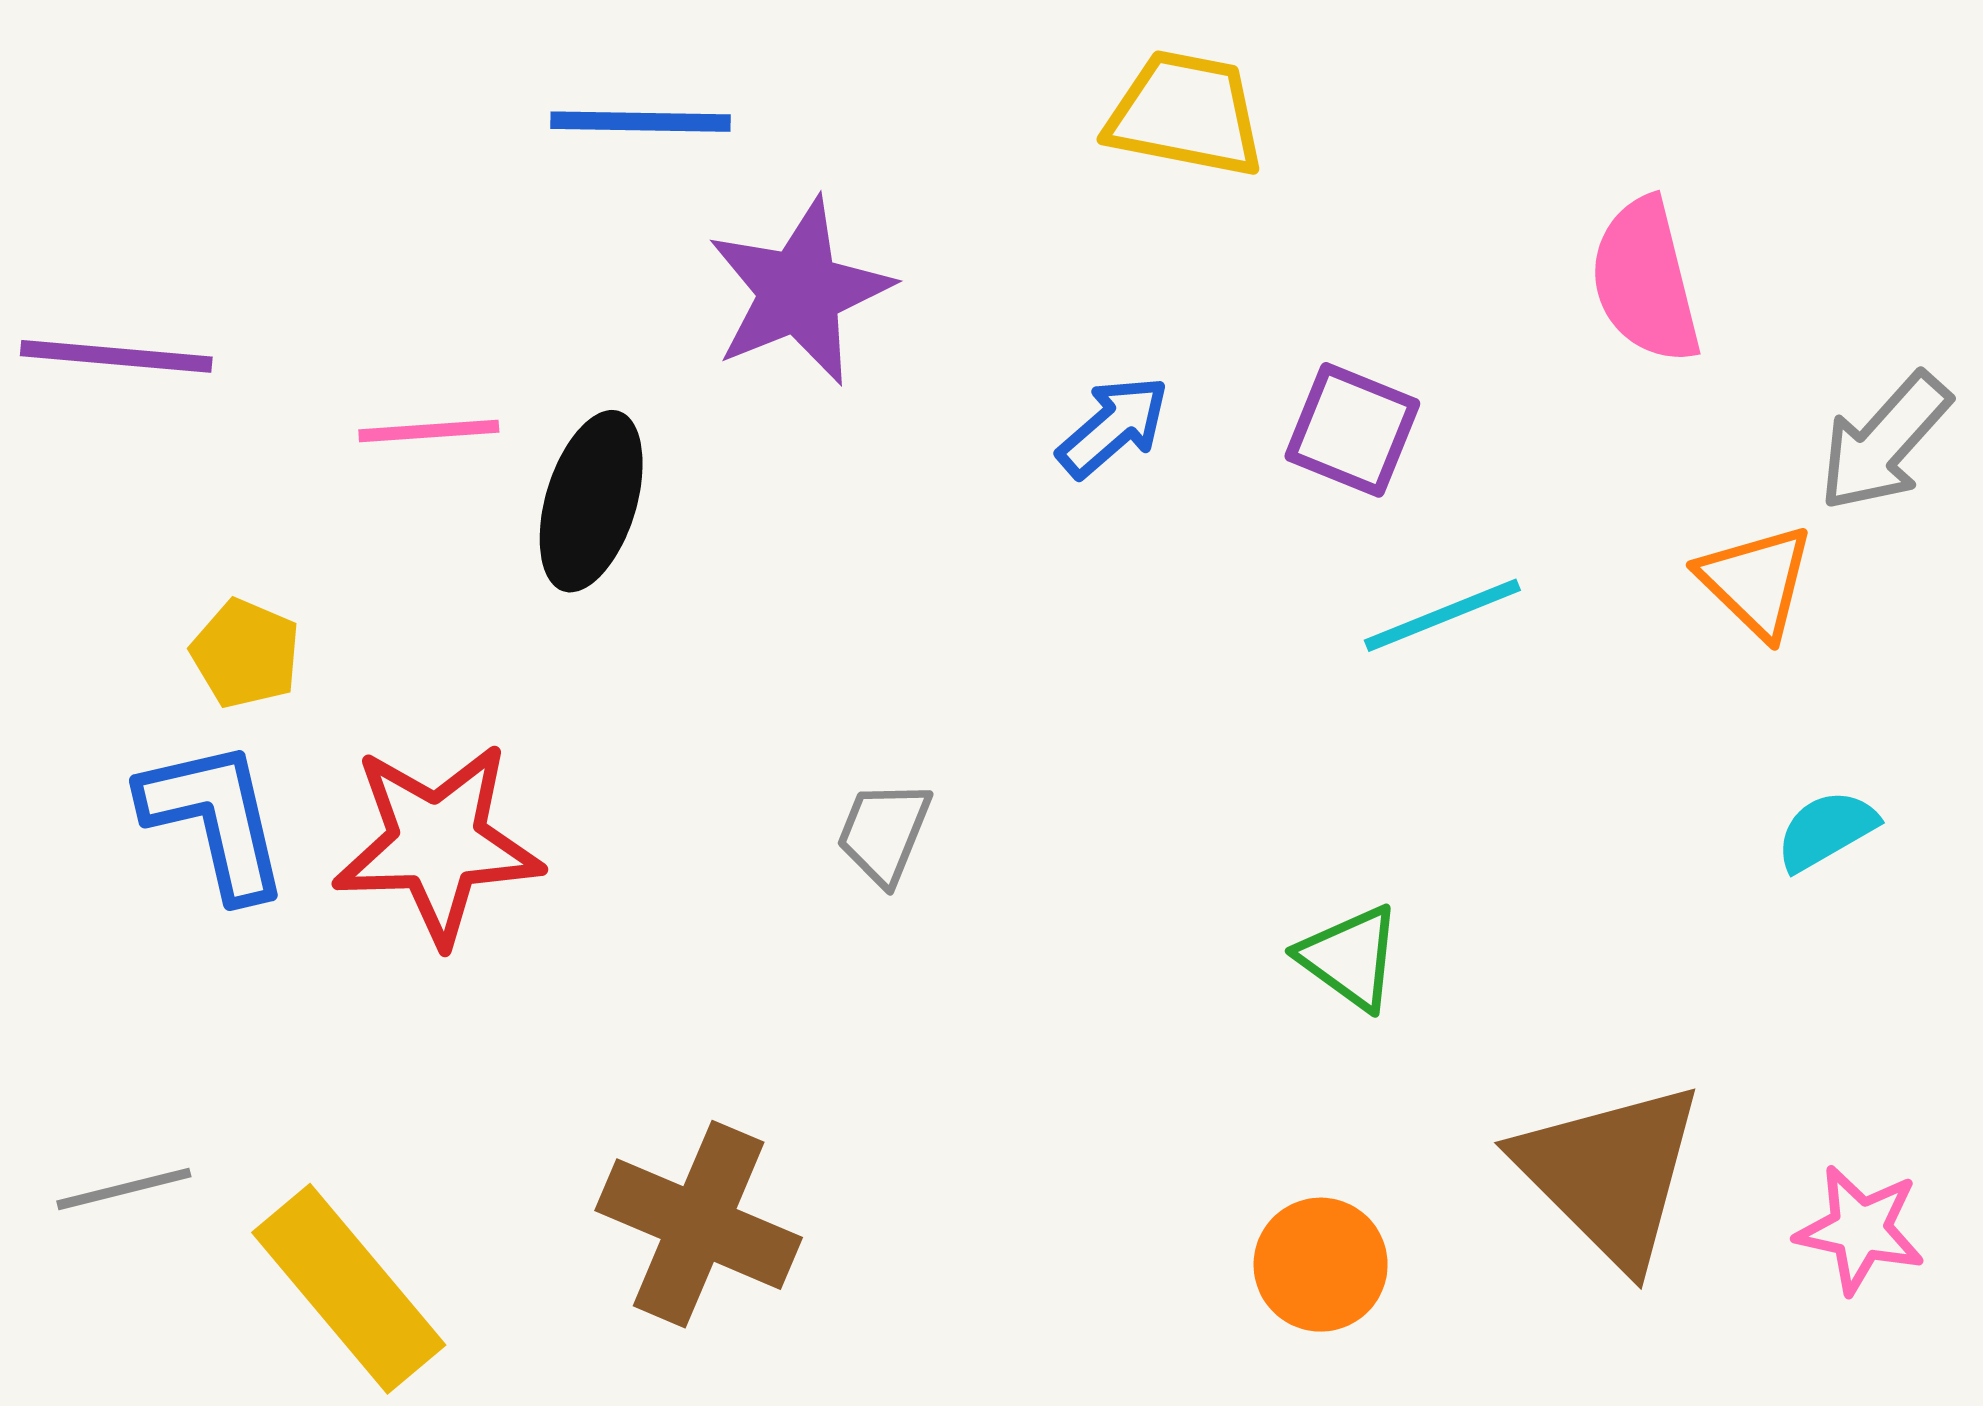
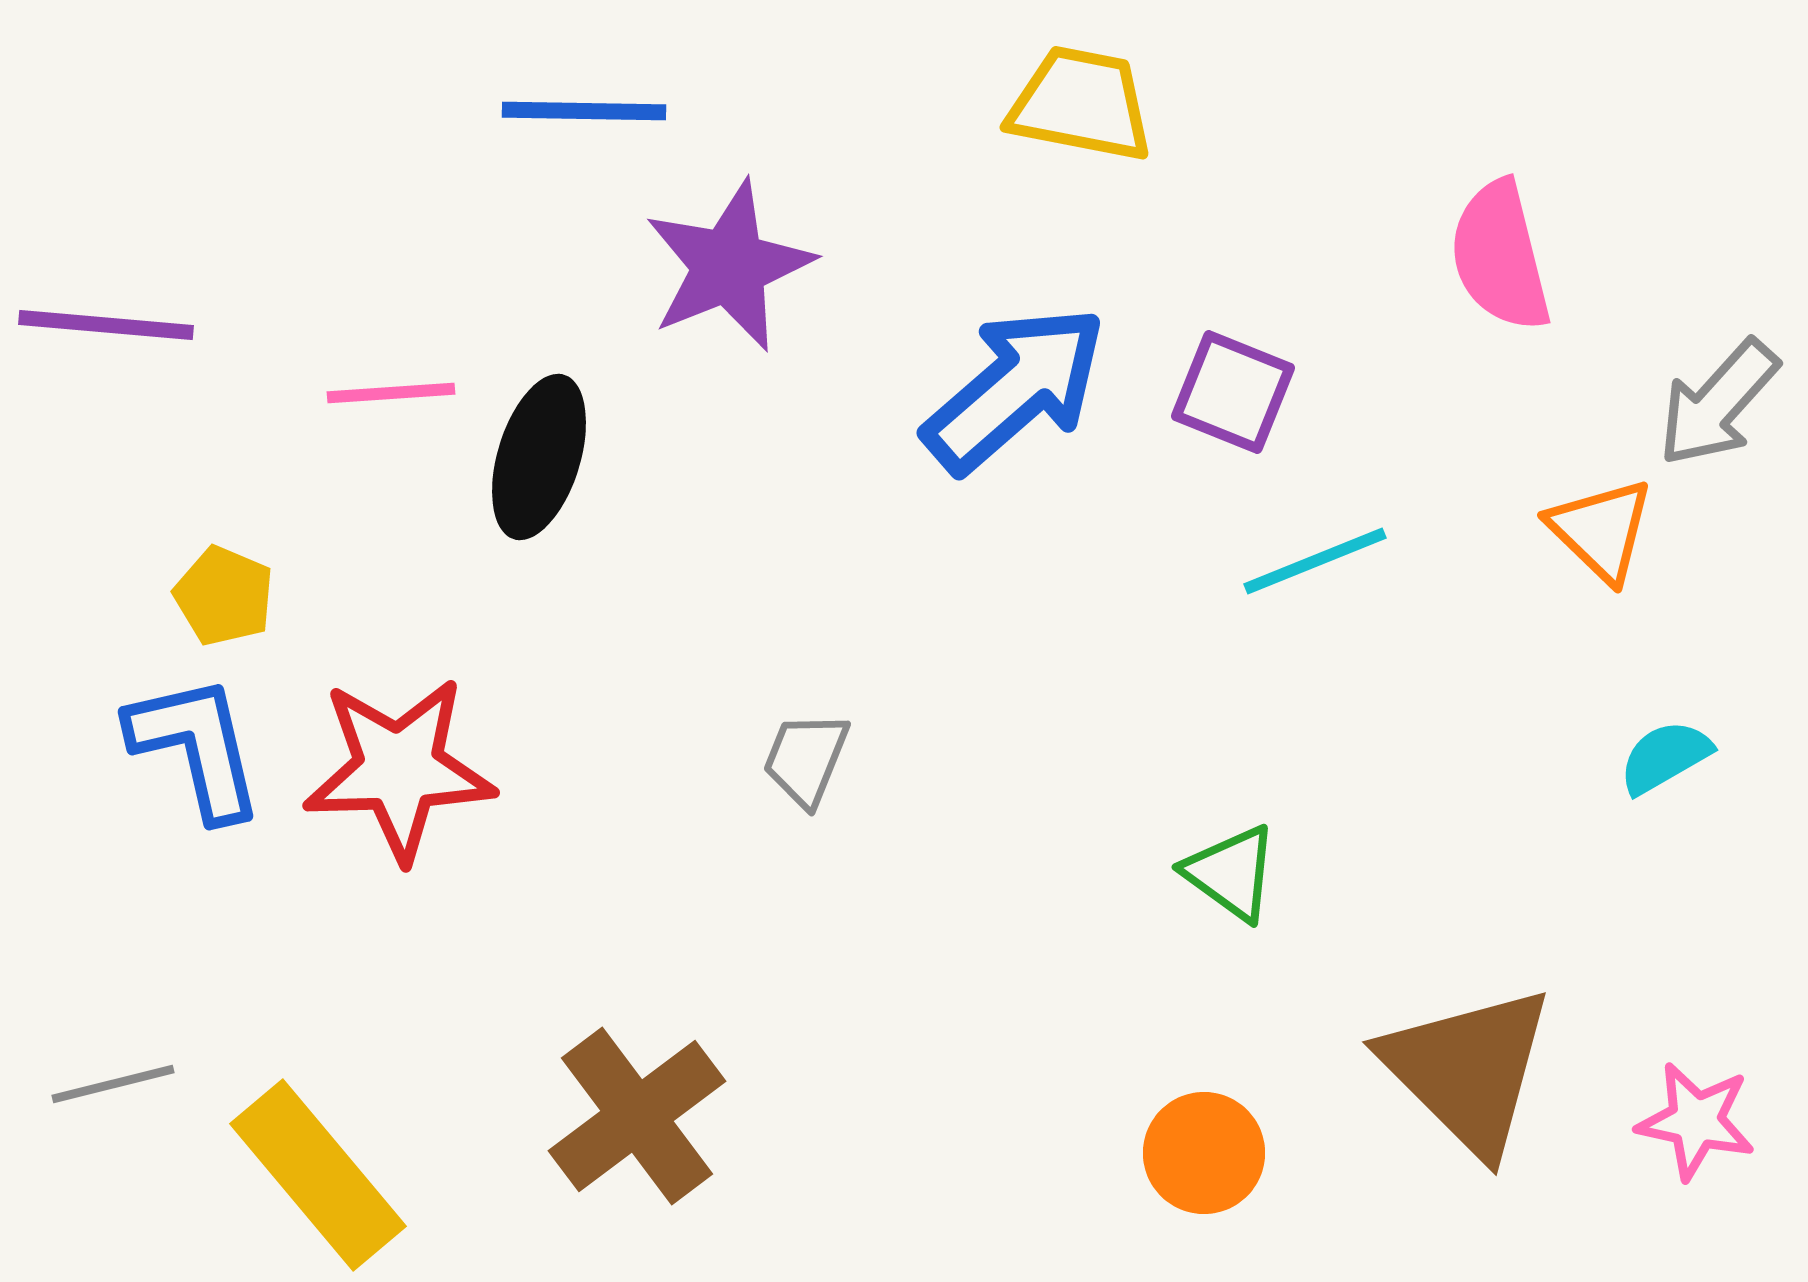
blue arrow: (1113, 427) -> (1015, 389), size x1.8
brown cross: (699, 1224) -> (637, 1116), turned 30

